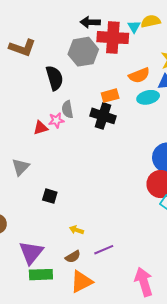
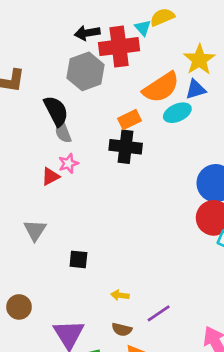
orange semicircle: (139, 75) -> (161, 87), size x1.4
gray semicircle: (67, 109) -> (63, 132), moved
brown semicircle: (73, 257) -> (122, 329), turned 56

